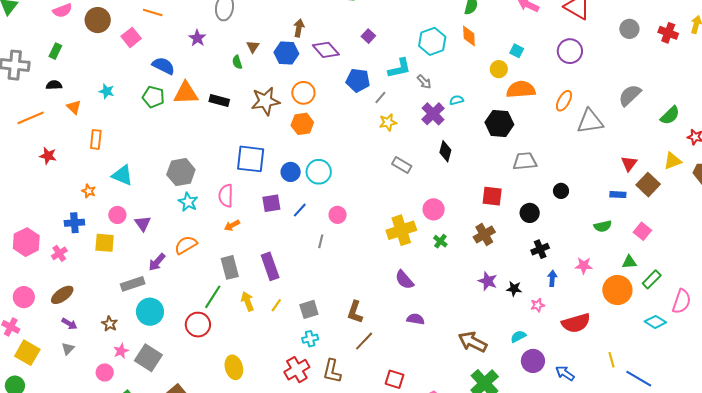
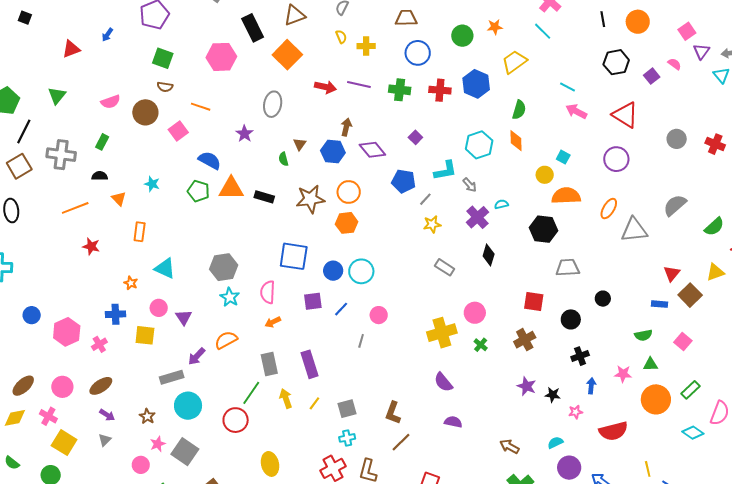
green triangle: (629, 262) -> (651, 364), moved
brown arrow: (473, 342) -> (509, 446), size x0.7

